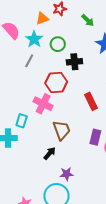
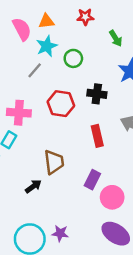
orange triangle: (42, 18) -> (46, 21), moved
black cross: (74, 62) -> (97, 94), moved
pink cross: (43, 104) -> (19, 113), moved, turned -36
purple star: (67, 174) -> (60, 233), moved

